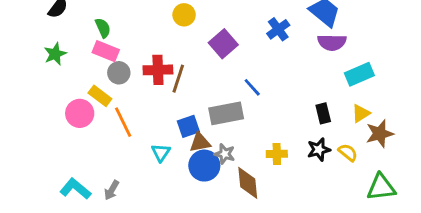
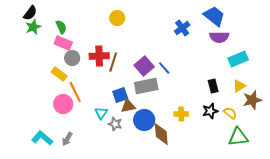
purple square: (223, 44) -> (144, 66), moved
green star: (55, 54) -> (33, 27), moved
pink circle: (80, 113) -> (63, 104), moved
gray star: (225, 154) -> (115, 124), moved
blue circle: (204, 166) -> (144, 120), moved
green triangle: (381, 187) -> (238, 137), moved

